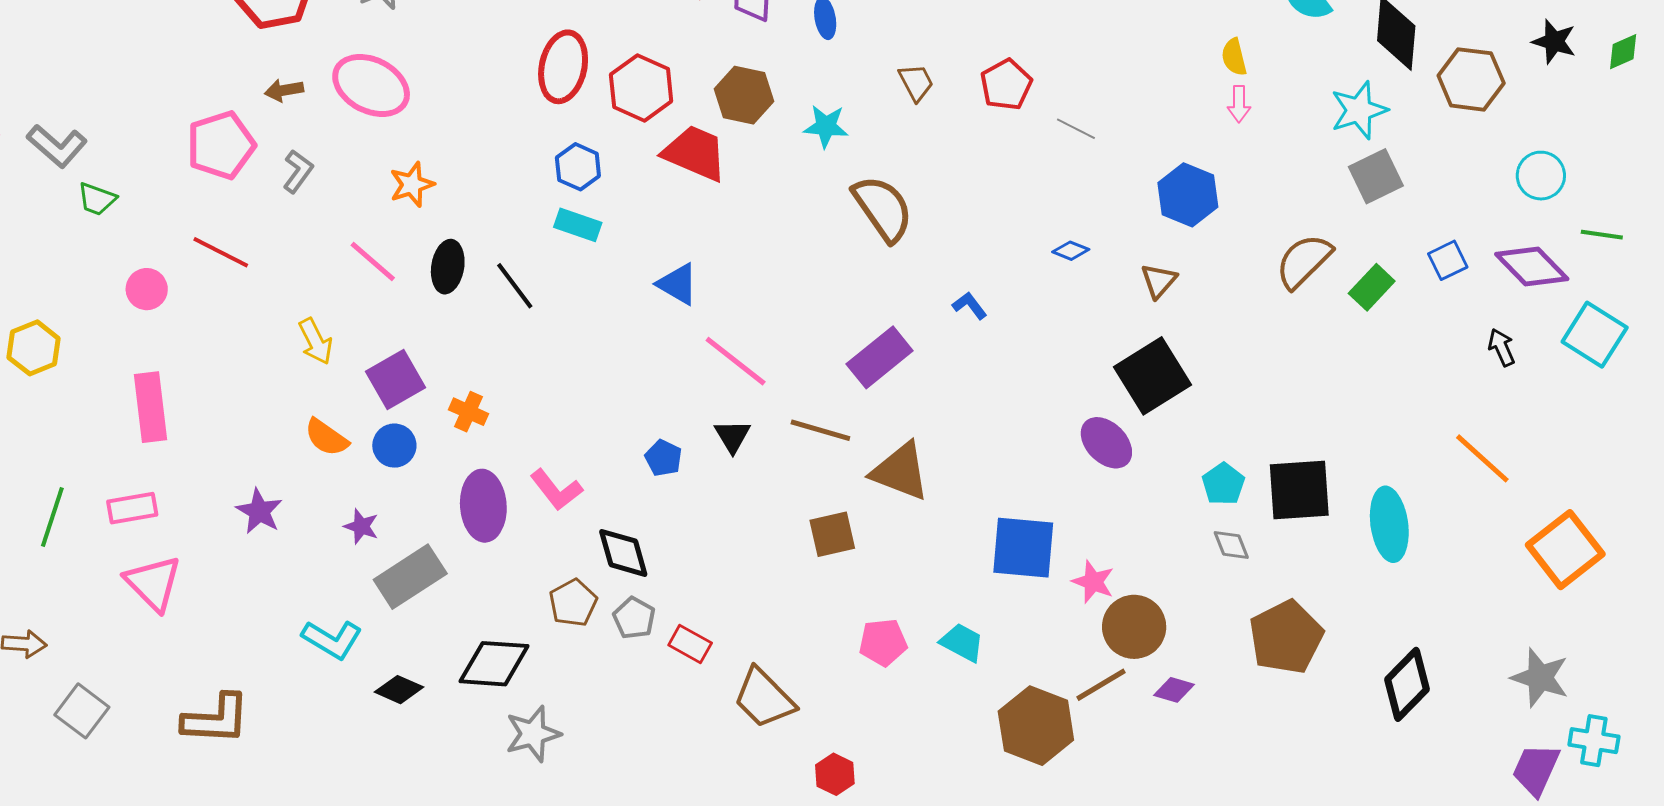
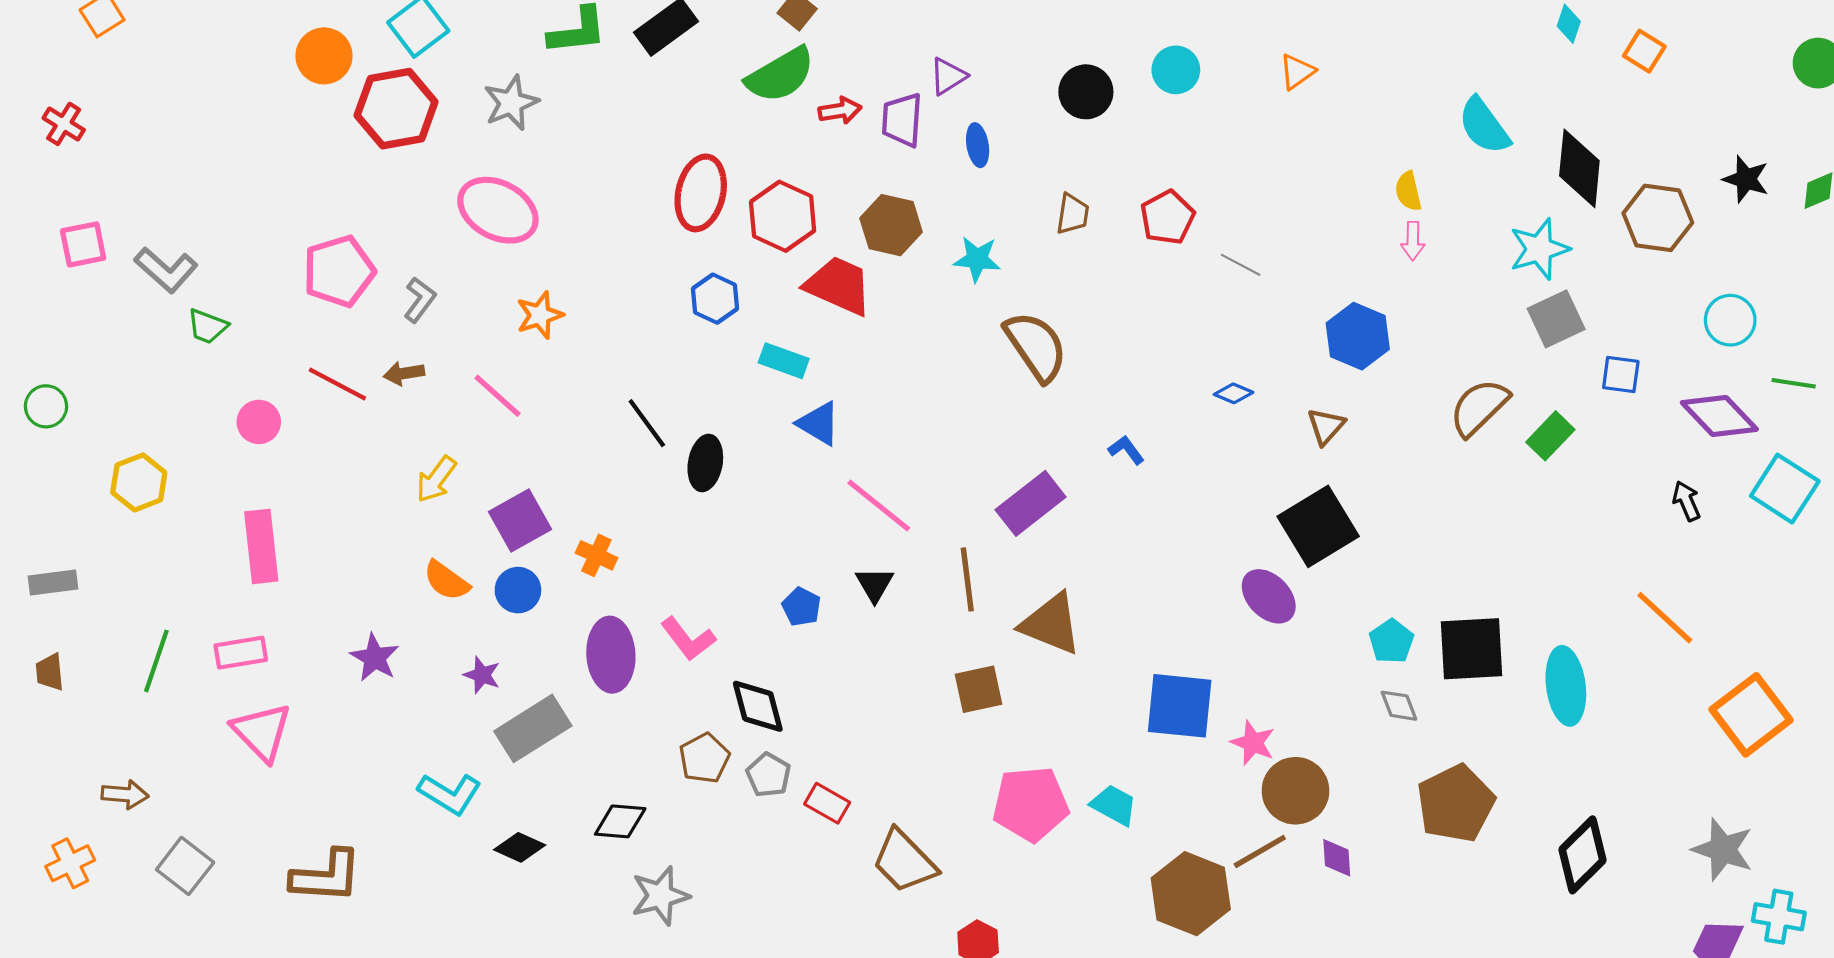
brown trapezoid: (916, 82) -> (1073, 214), turned 36
brown arrow: (284, 90) -> (404, 373), moved
cyan rectangle: (578, 225) -> (784, 361), moved
blue square: (1448, 260) -> (1621, 375), moved, turned 33
black ellipse: (448, 267) -> (705, 463), moved
yellow arrow: (316, 341) -> (436, 479), turned 63
brown line: (820, 430) -> (967, 579), turned 66
pink pentagon: (883, 642) -> (1031, 804), size x1.5
black diamond: (494, 664) -> (620, 821), size x0.7
purple diamond: (1174, 690) -> (1337, 858), turned 69

